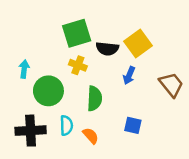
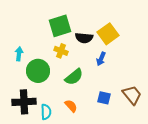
brown trapezoid: (171, 84) -> (132, 95), moved
green semicircle: (94, 99) -> (74, 77), turned 48
cyan semicircle: (66, 125) -> (46, 112), moved

